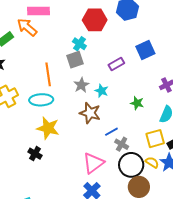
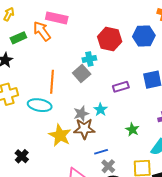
cyan cross: (79, 44) -> (89, 59), turned 32
gray square: (75, 60) -> (82, 73), turned -36
gray star: (81, 85) -> (81, 114), moved
brown star: (90, 113) -> (84, 129), turned -30
yellow star: (48, 128) -> (60, 135), moved

